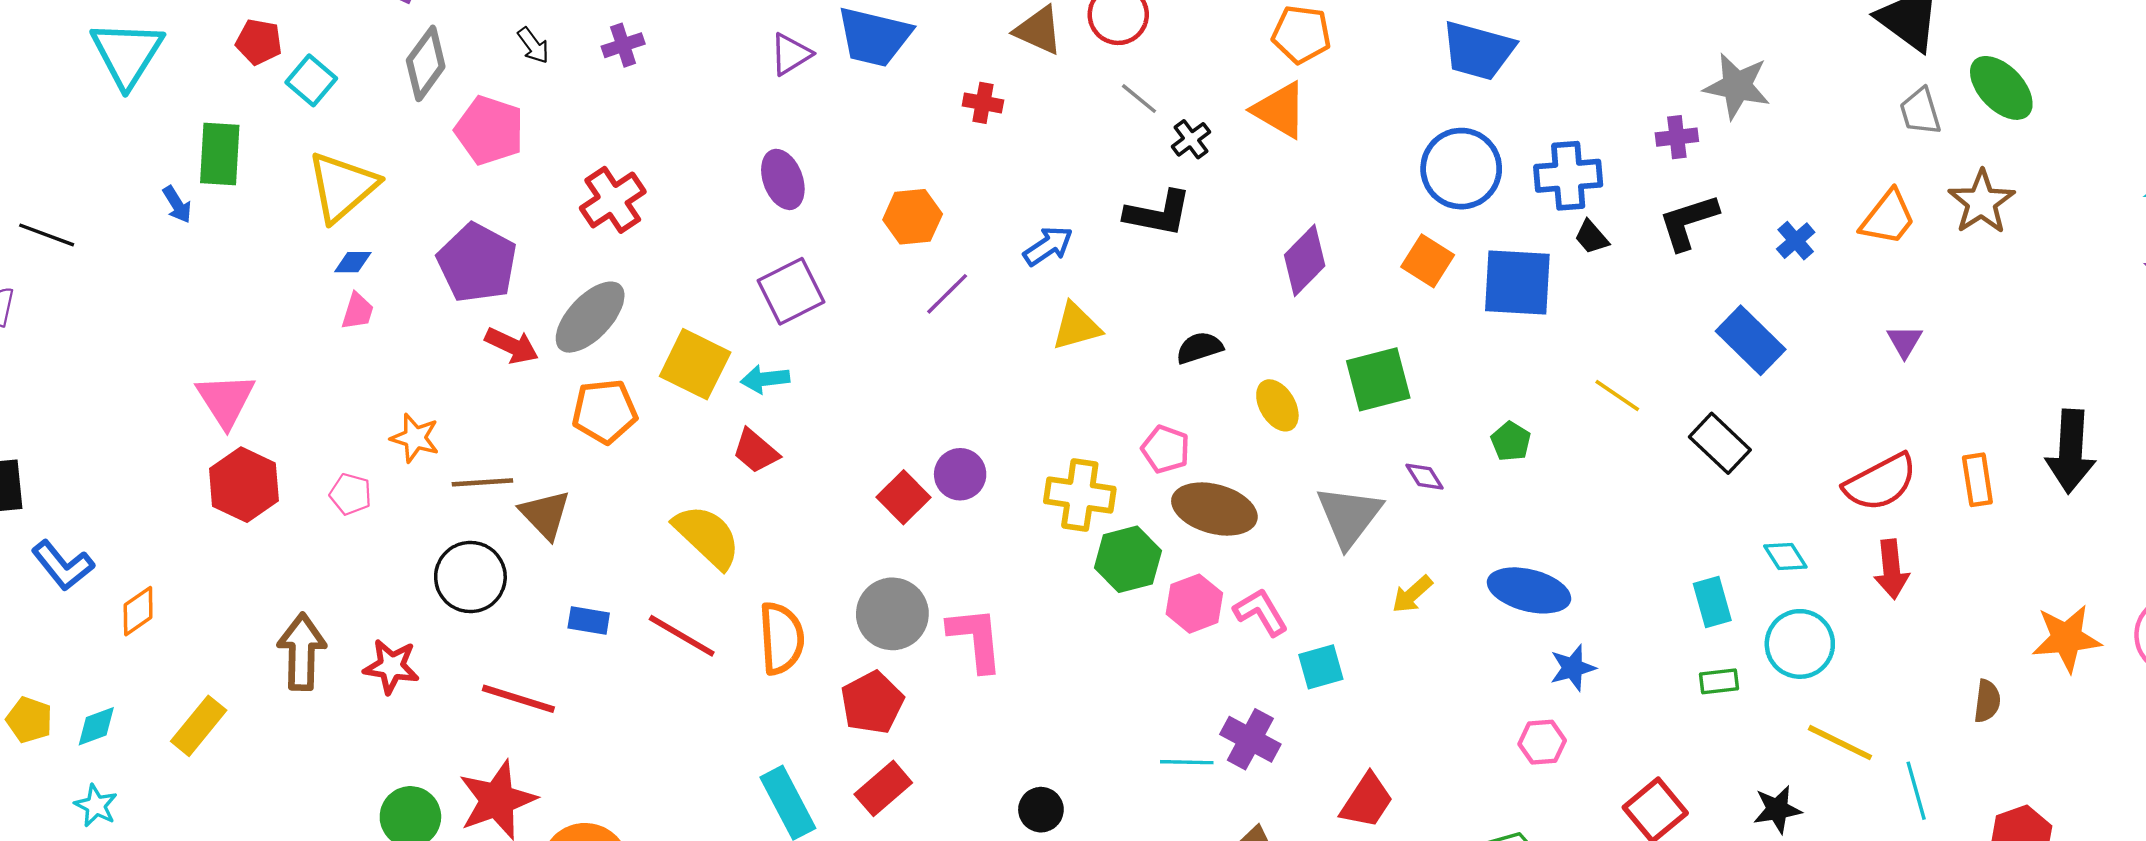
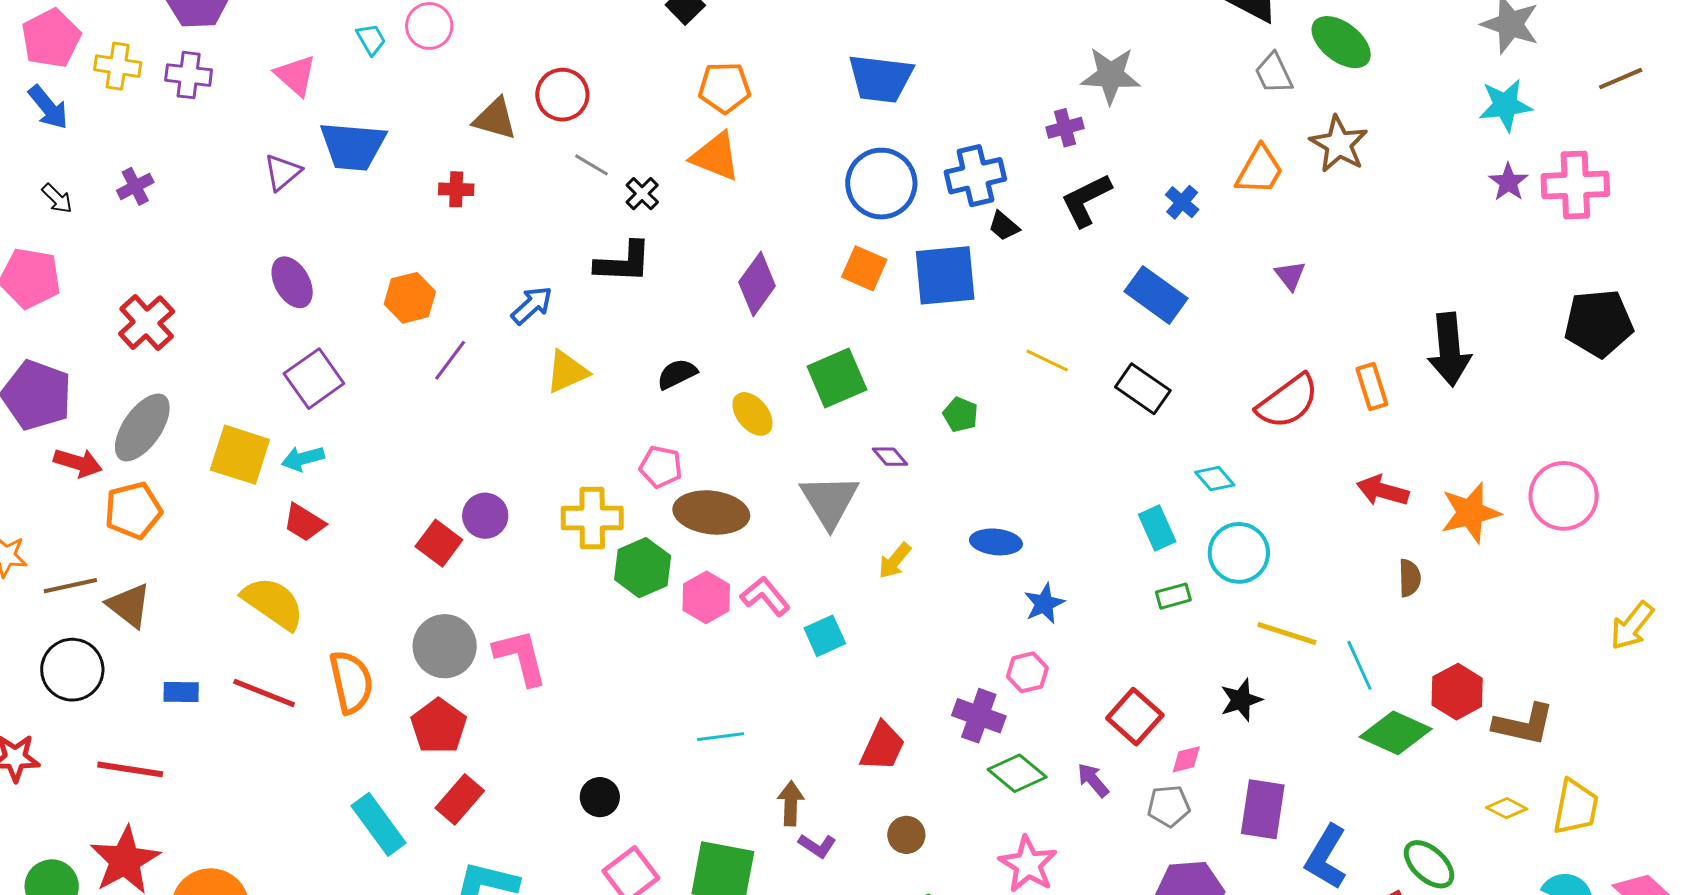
orange pentagon: (605, 411) -> (133, 510), moved
red arrow: (1891, 569) -> (1383, 491), moved, turned 120
blue ellipse: (1529, 590) -> (996, 542), size x0.7
purple cross: (1250, 739) -> (979, 716), moved

